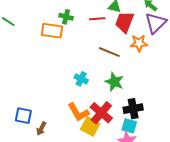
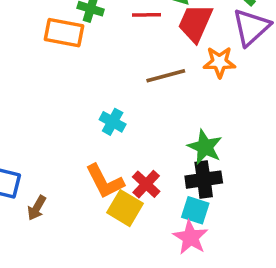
brown line: (109, 52) -> (166, 76), turned -40
green star: (114, 82) -> (205, 147), moved
red cross: (101, 113) -> (146, 184), size x0.7

